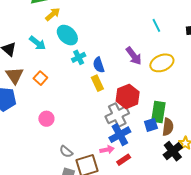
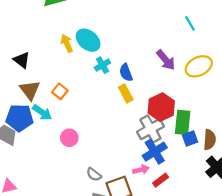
yellow arrow: (53, 14) -> (67, 43), moved, turned -70
cyan arrow: (37, 43) -> (42, 112), moved
green rectangle: (158, 112) -> (183, 122), moved

